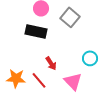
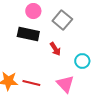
red arrow: (51, 63) -> (55, 49), moved
red line: (39, 80) -> (31, 83), turned -36

